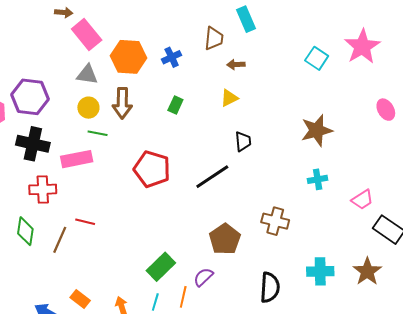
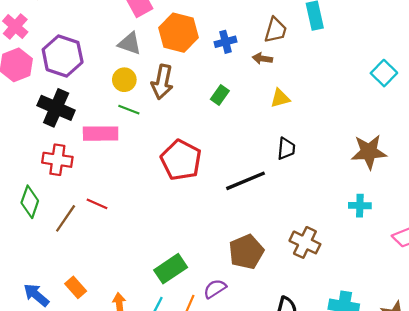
brown arrow: (236, 65) -> (262, 58), moved

